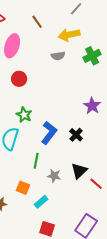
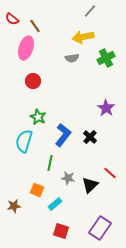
brown line: (37, 22) -> (35, 26), moved
black triangle: (79, 171) -> (90, 185), moved
red line: (96, 184) -> (110, 173), moved

